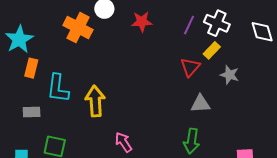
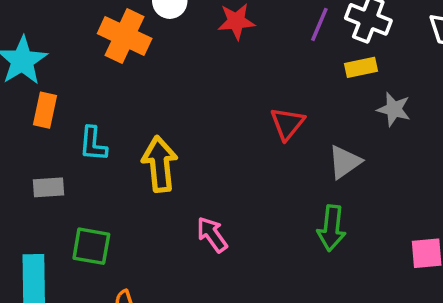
yellow rectangle: (212, 50) -> (361, 67), turned 36
red triangle: (190, 67) -> (287, 124), moved
cyan L-shape: (58, 88) -> (93, 144), size x0.7
gray triangle: (200, 104) -> (345, 162), turned -30

